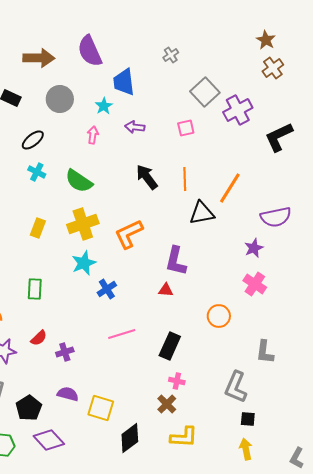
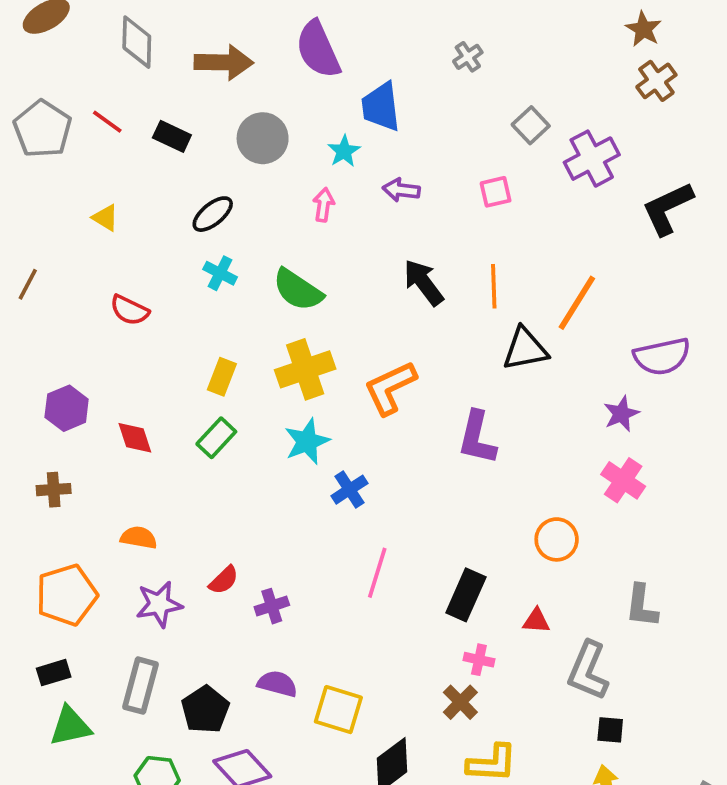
gray square: (205, 92) -> (531, 125), size x0.7
green rectangle: (35, 289) -> (216, 438), moved, turned 40
red triangle: (166, 290) -> (536, 621), moved
pink line: (122, 334) -> (377, 573), turned -56

